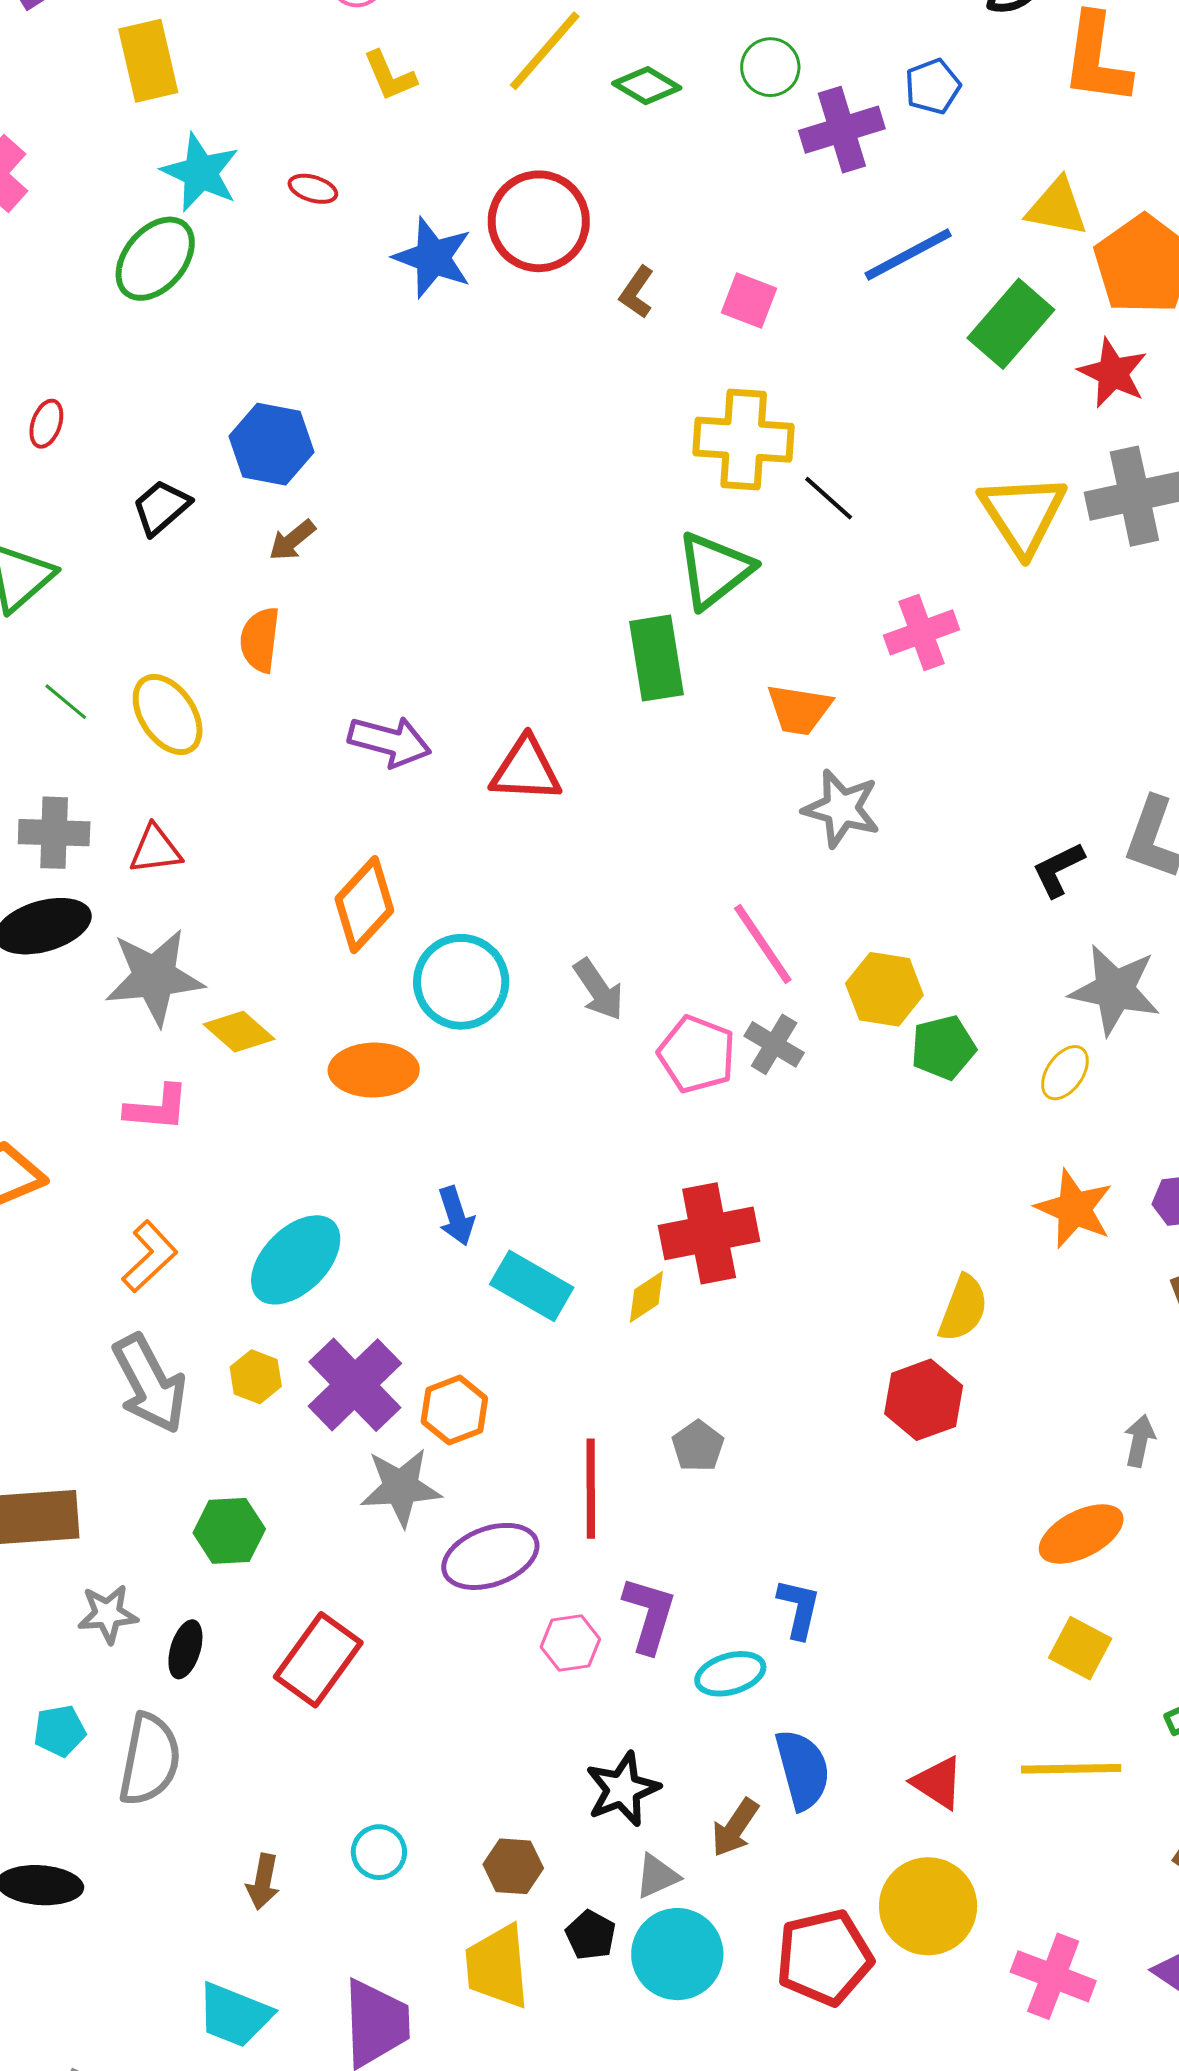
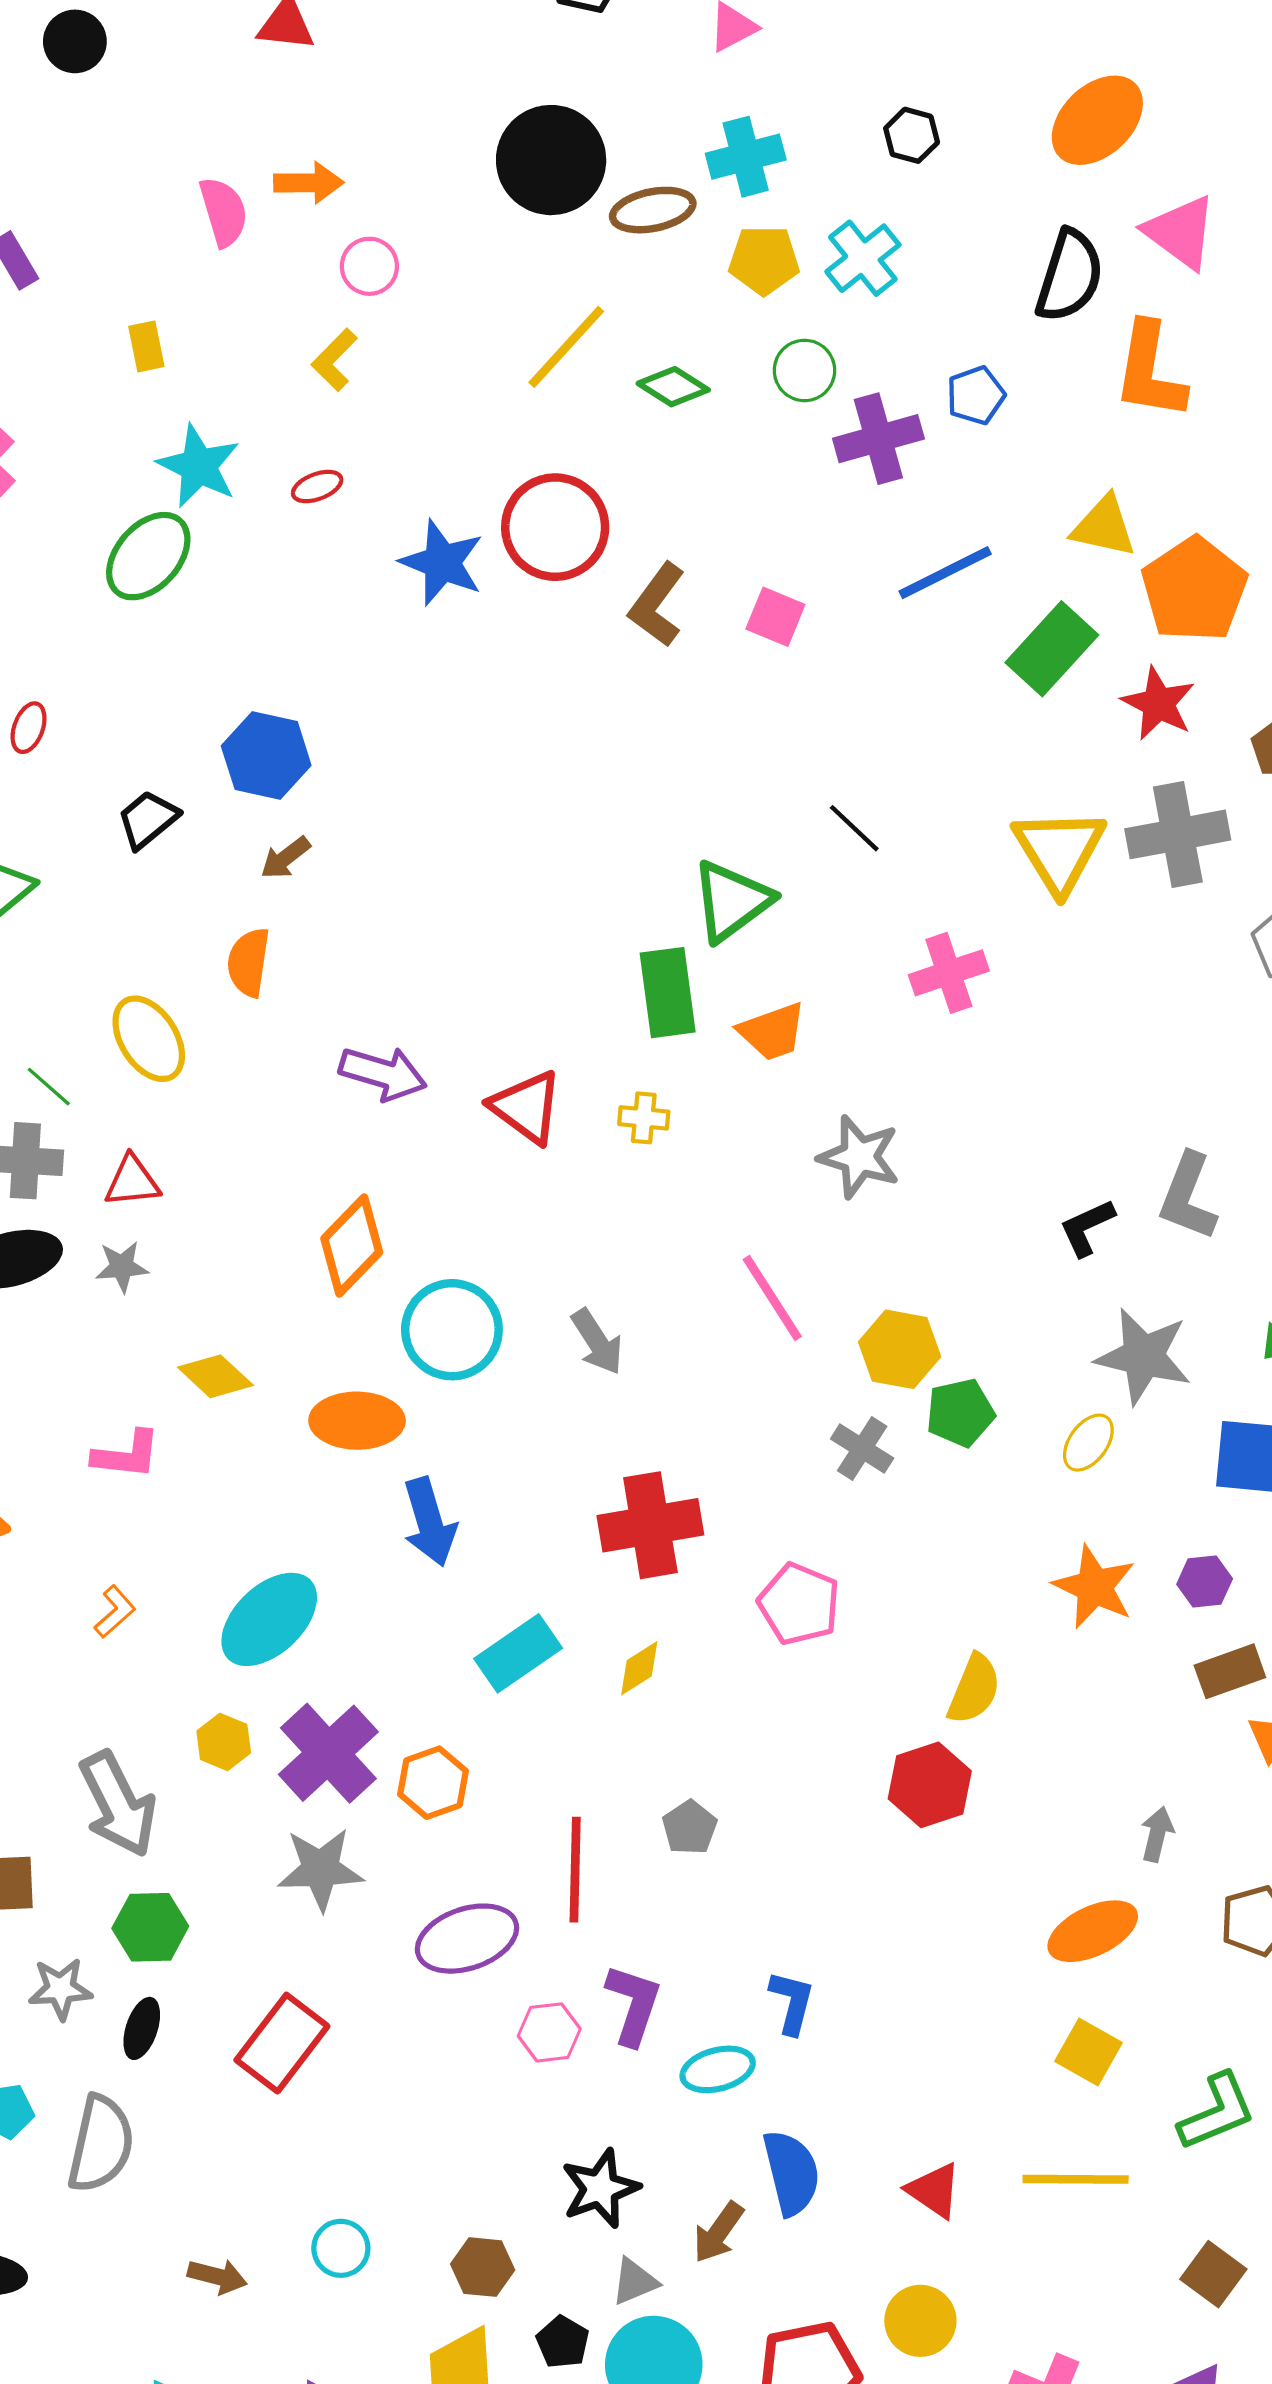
yellow rectangle: (148, 61) -> (146, 346), size x0.6
yellow L-shape: (390, 76) -> (334, 360), moved, turned 66
red ellipse: (313, 189) -> (317, 486), turned -39
brown L-shape: (637, 292) -> (657, 605), size x1.5
yellow cross: (744, 440) -> (644, 1118), moved, size x0.5
green line: (66, 702) -> (49, 1087), moved
orange trapezoid: (799, 709) -> (772, 1032), moved, turned -30
red triangle: (526, 770) -> (526, 1107), turned 32
gray star: (154, 977) -> (122, 1267), moved, size x0.5
gray cross: (774, 1044) -> (862, 1449), moved
pink pentagon: (697, 1054) -> (799, 1604), moved
blue arrow: (456, 1216) -> (429, 1522), moved, size x1.4
red cross: (709, 1233) -> (650, 1525), moved
orange L-shape: (150, 1256) -> (115, 1612), size x0.7
cyan rectangle: (532, 1286) -> (518, 1653), turned -66
gray arrow: (150, 1384) -> (118, 1804), moved
gray star: (401, 1487) -> (320, 1869), moved
green hexagon: (229, 1531) -> (150, 1927), moved
brown arrow: (263, 1882) -> (217, 2276), turned -88
yellow circle: (928, 1906) -> (920, 2321), size x0.7

